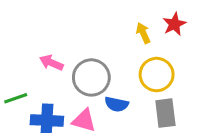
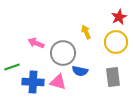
yellow arrow: (143, 33) -> (86, 32), moved
yellow circle: (157, 75) -> (116, 42), moved

